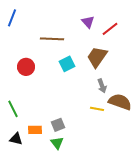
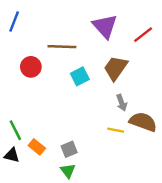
purple triangle: (88, 22) -> (105, 26), size x1.6
red line: (110, 29) -> (143, 35), moved
red circle: (26, 67) -> (31, 67), moved
orange rectangle: (35, 130) -> (37, 147), moved, turned 40
black triangle: (16, 139) -> (12, 155), moved

